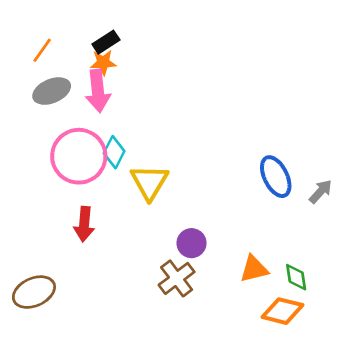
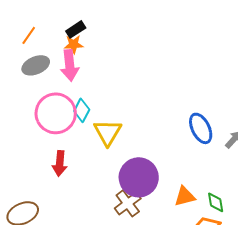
purple circle: (192, 243) -> (139, 177), size x1.8

